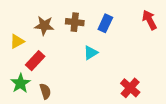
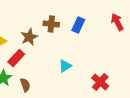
brown star: (44, 26) -> (29, 37), moved, turned -30
cyan triangle: (91, 53) -> (65, 66), moved

